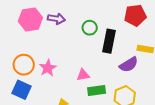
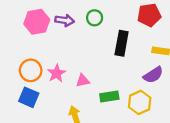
green circle: (90, 28) -> (95, 18), moved
purple semicircle: (129, 65) -> (153, 75), moved
pink triangle: (83, 75) -> (83, 81), moved

